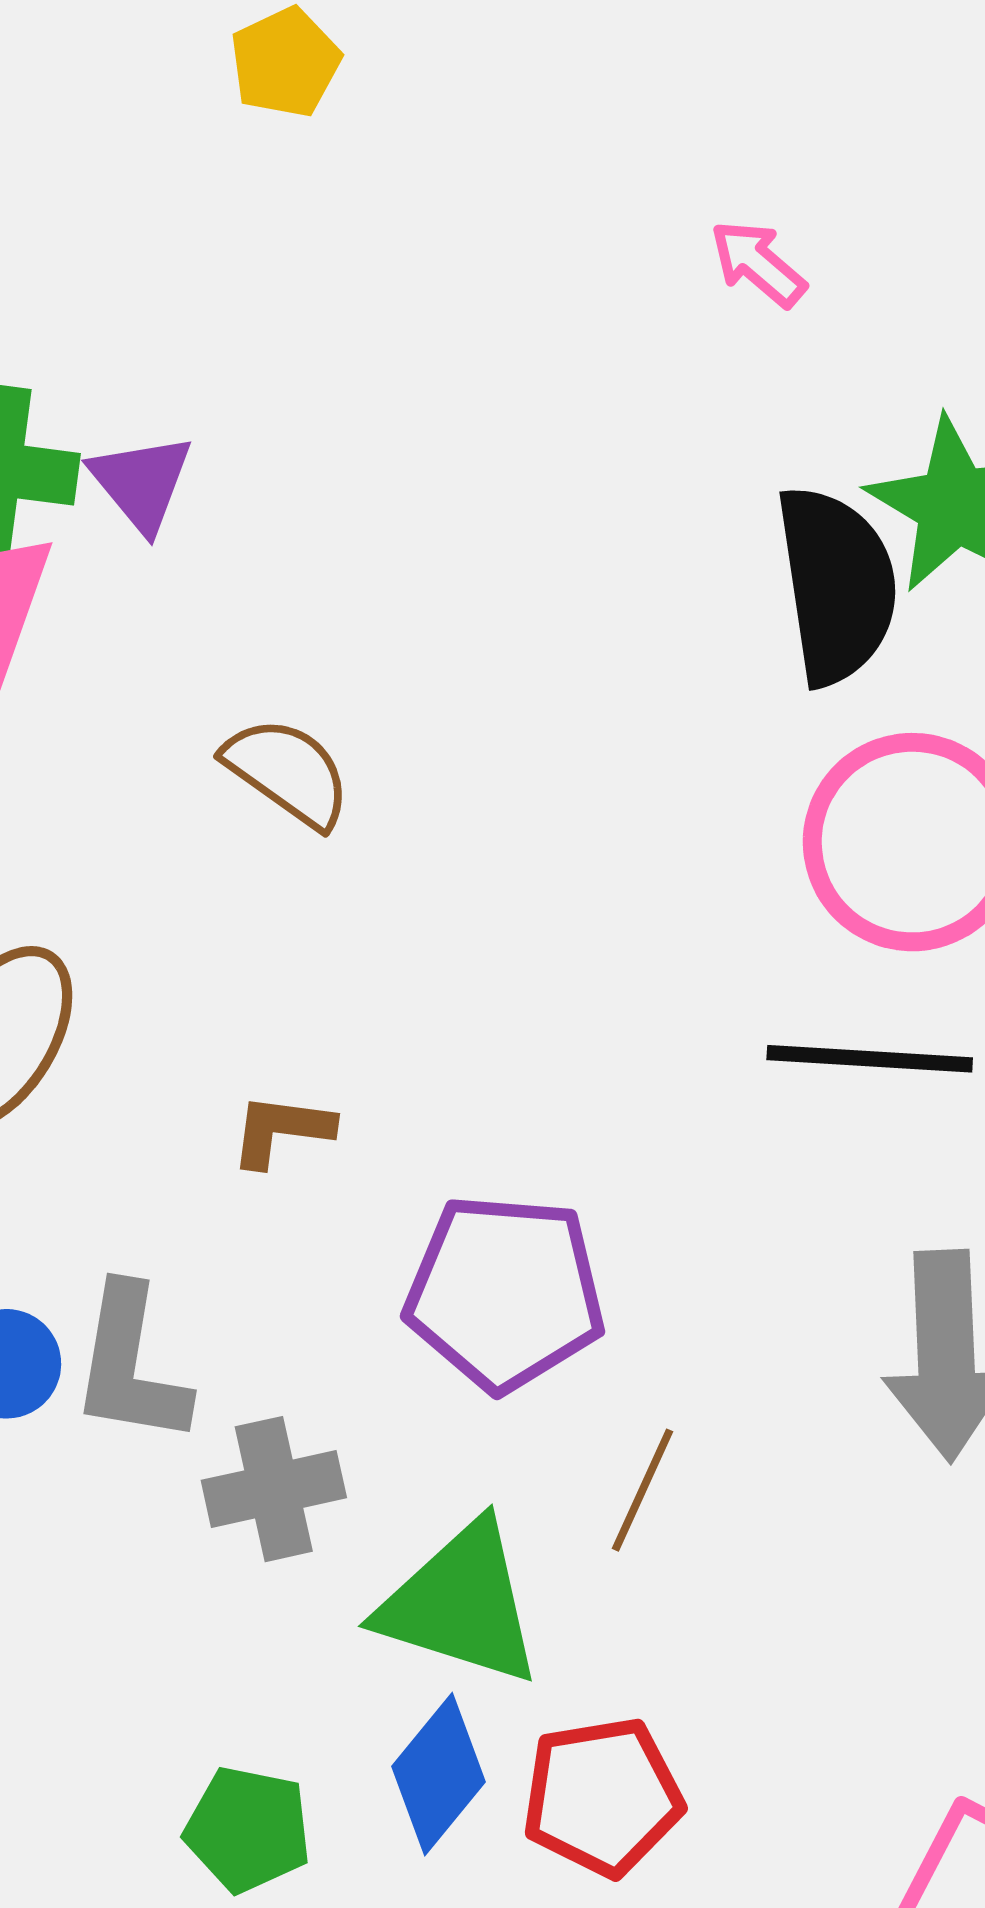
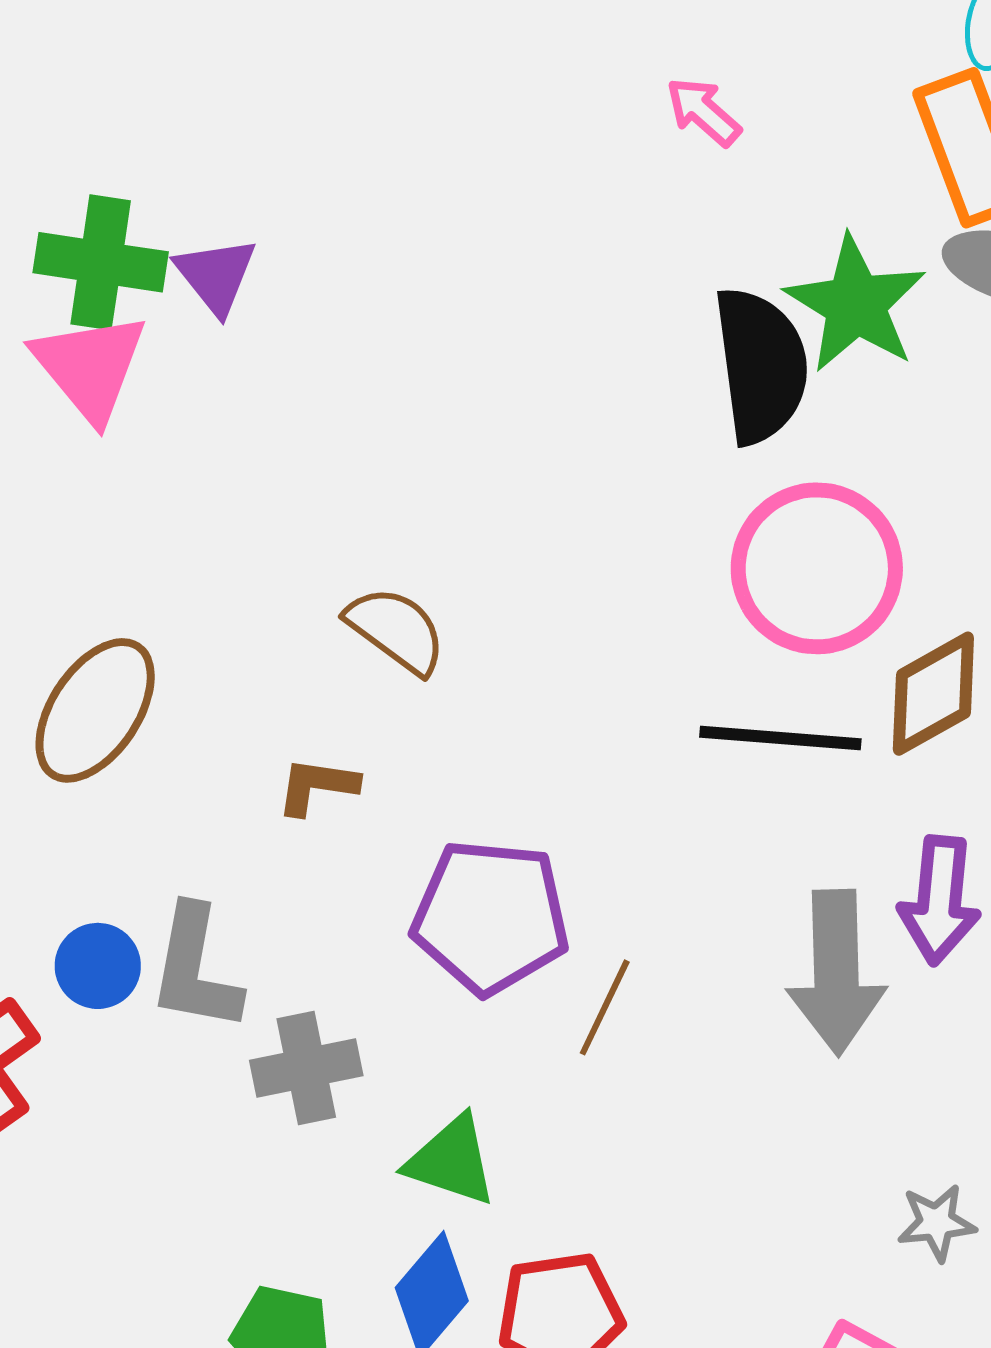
brown semicircle: (288, 772) -> (396, 630), moved
brown line: (643, 1490) -> (605, 1007), moved
green triangle: (461, 1604) -> (451, 1161), size x0.7

